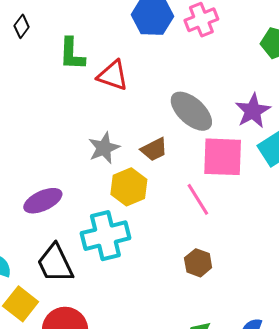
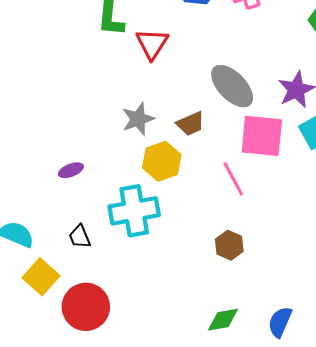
red triangle: (113, 75) -> (152, 44), turned 40
purple ellipse: (43, 201) -> (71, 170), size x0.6
black trapezoid: (55, 263) -> (80, 237), size x0.6

